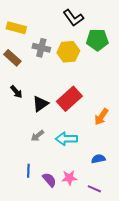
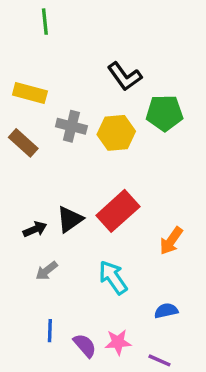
black arrow: (16, 92) -> (35, 229), moved, turned -72
gray arrow: (37, 136) -> (47, 271), moved
cyan arrow: (66, 139) -> (113, 277), turned 55

